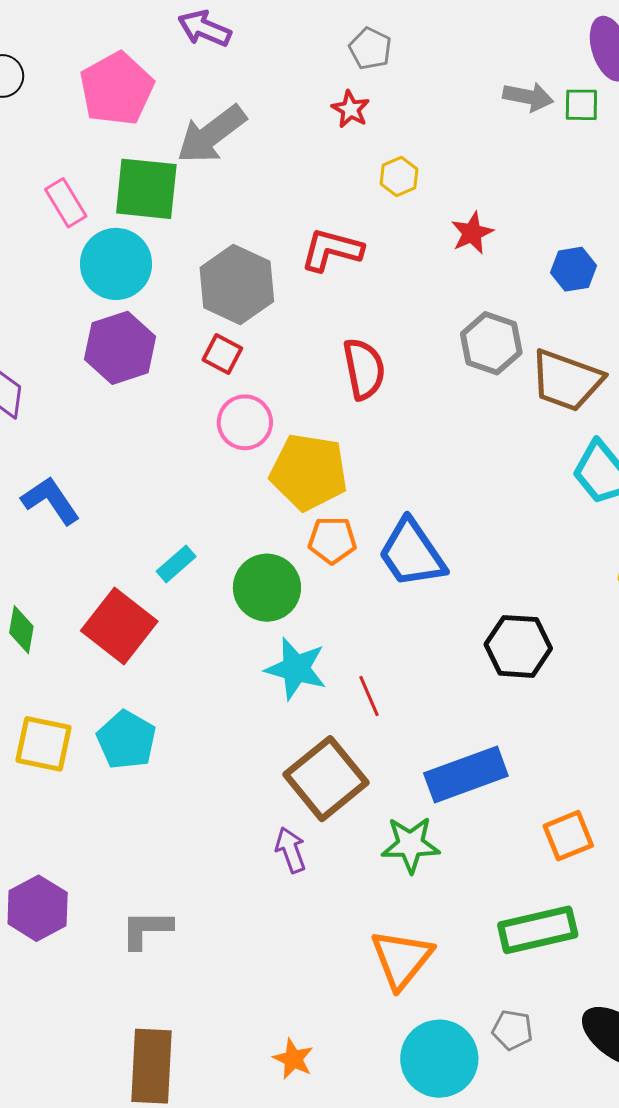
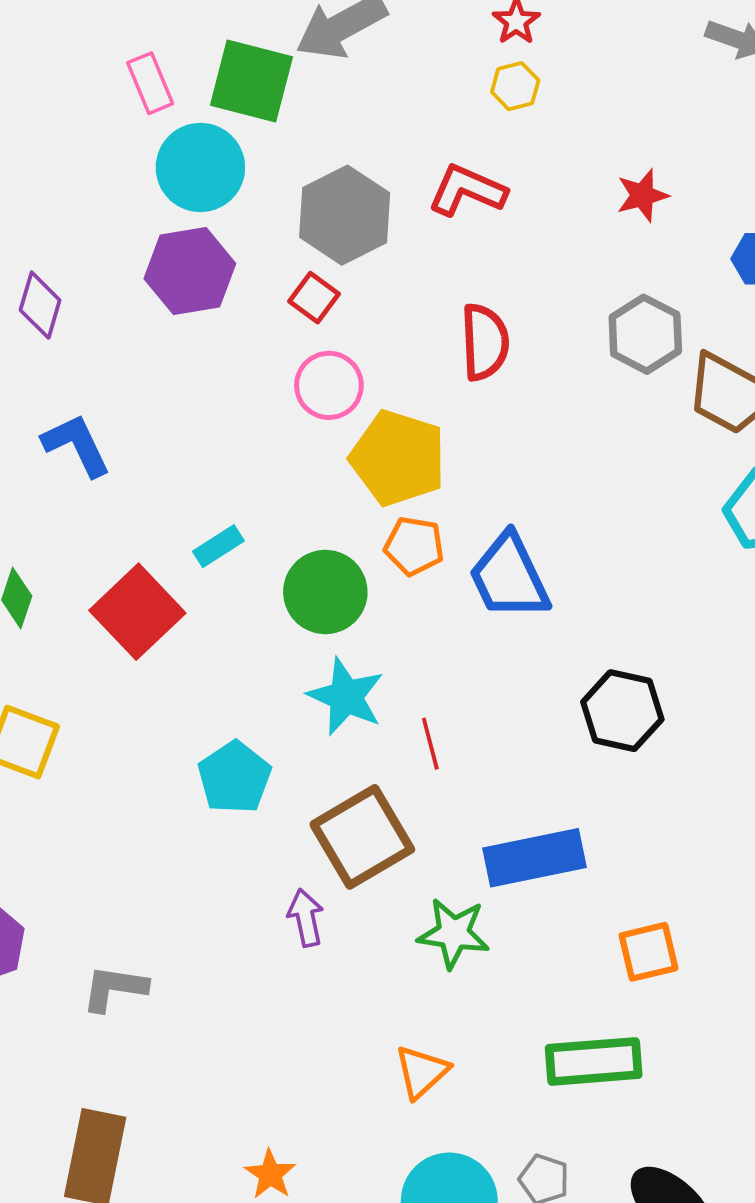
yellow hexagon: (399, 176) -> (515, 86), moved
cyan pentagon: (126, 740) -> (234, 777), moved
orange triangle: (402, 959) -> (422, 1072), size x0.7

